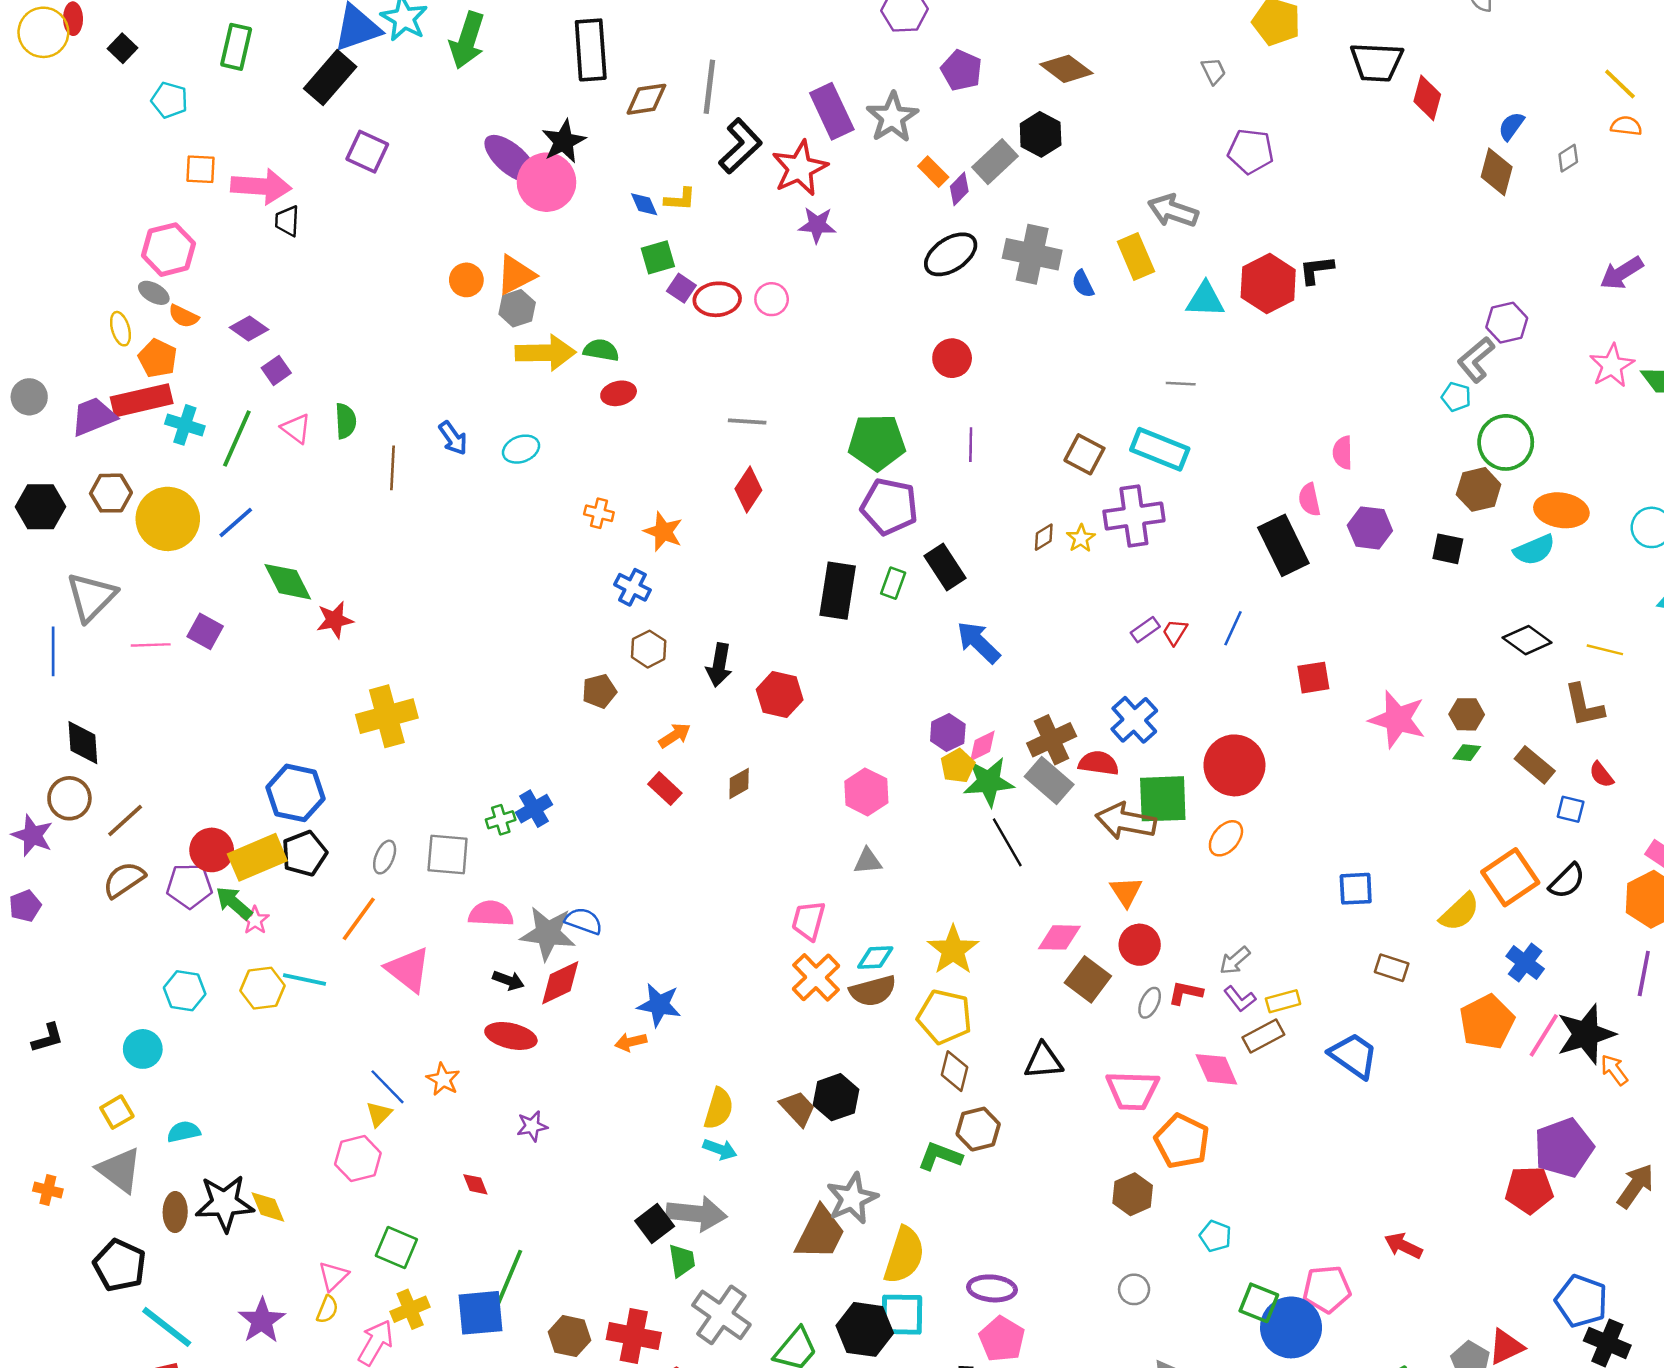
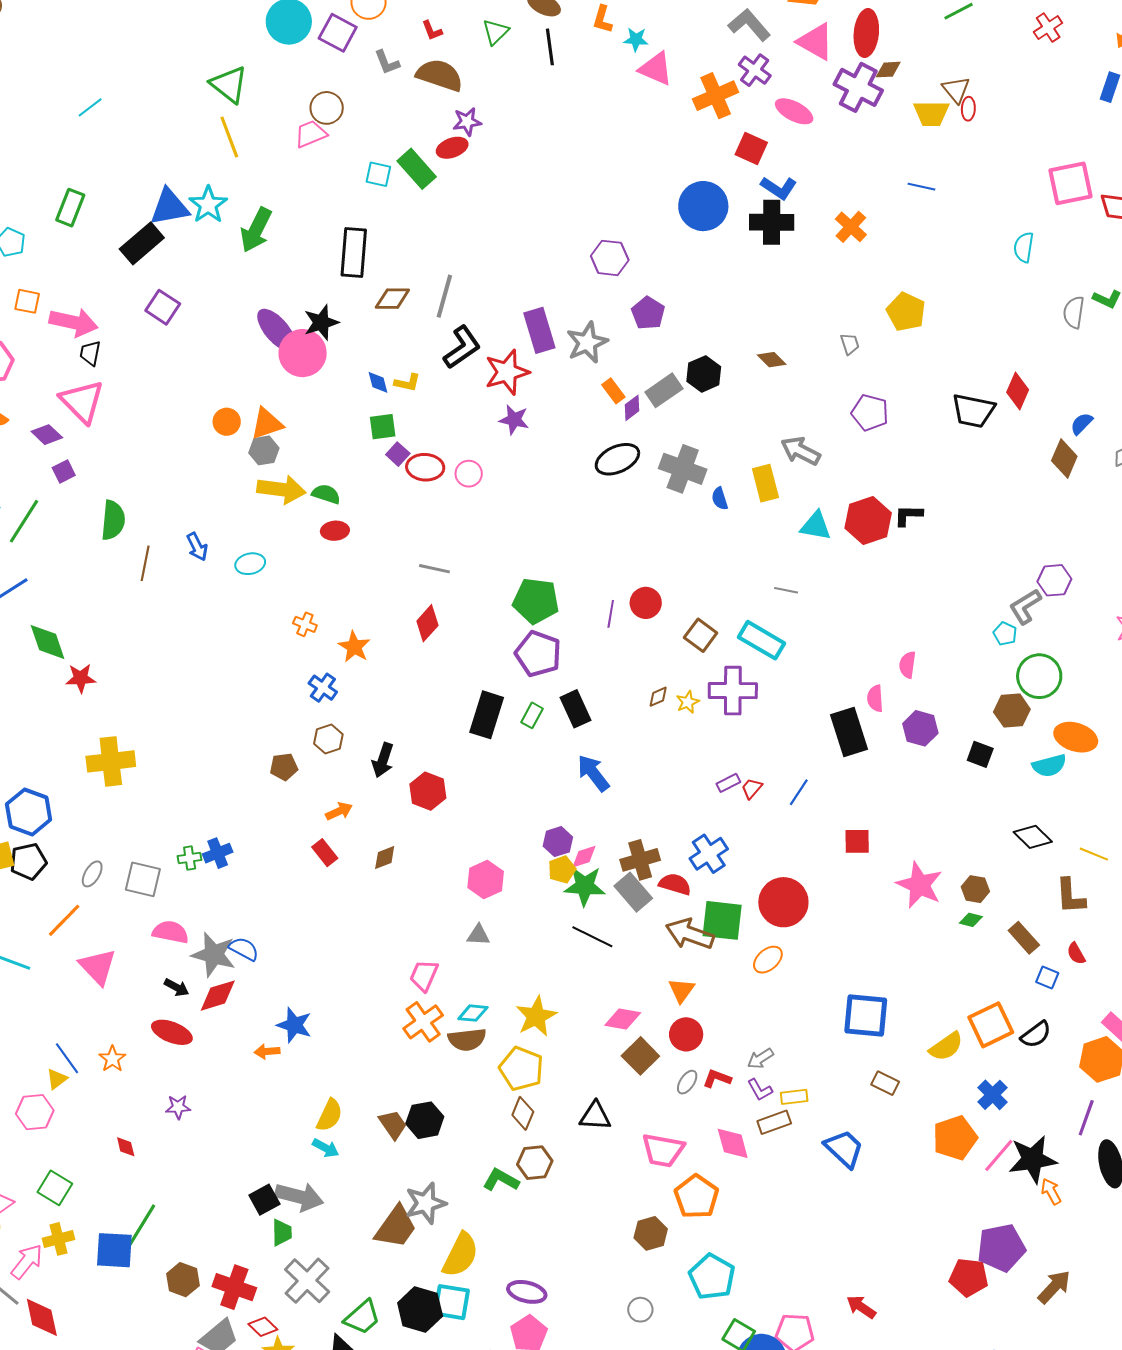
black trapezoid: (1377, 62) -> (973, 411), moved
brown diamond: (1066, 69) -> (772, 360), moved, size x0.7
red circle: (952, 358) -> (646, 603), moved
green semicircle: (346, 421) -> (113, 520), size x1.4
pink triangle: (296, 428) -> (82, 401), moved, size x1.8
black line: (1007, 842) -> (592, 937), turned -42
blue square: (1356, 889) -> (866, 1015), size x1.6
cyan pentagon: (1215, 1236) -> (712, 1277), size x1.8

